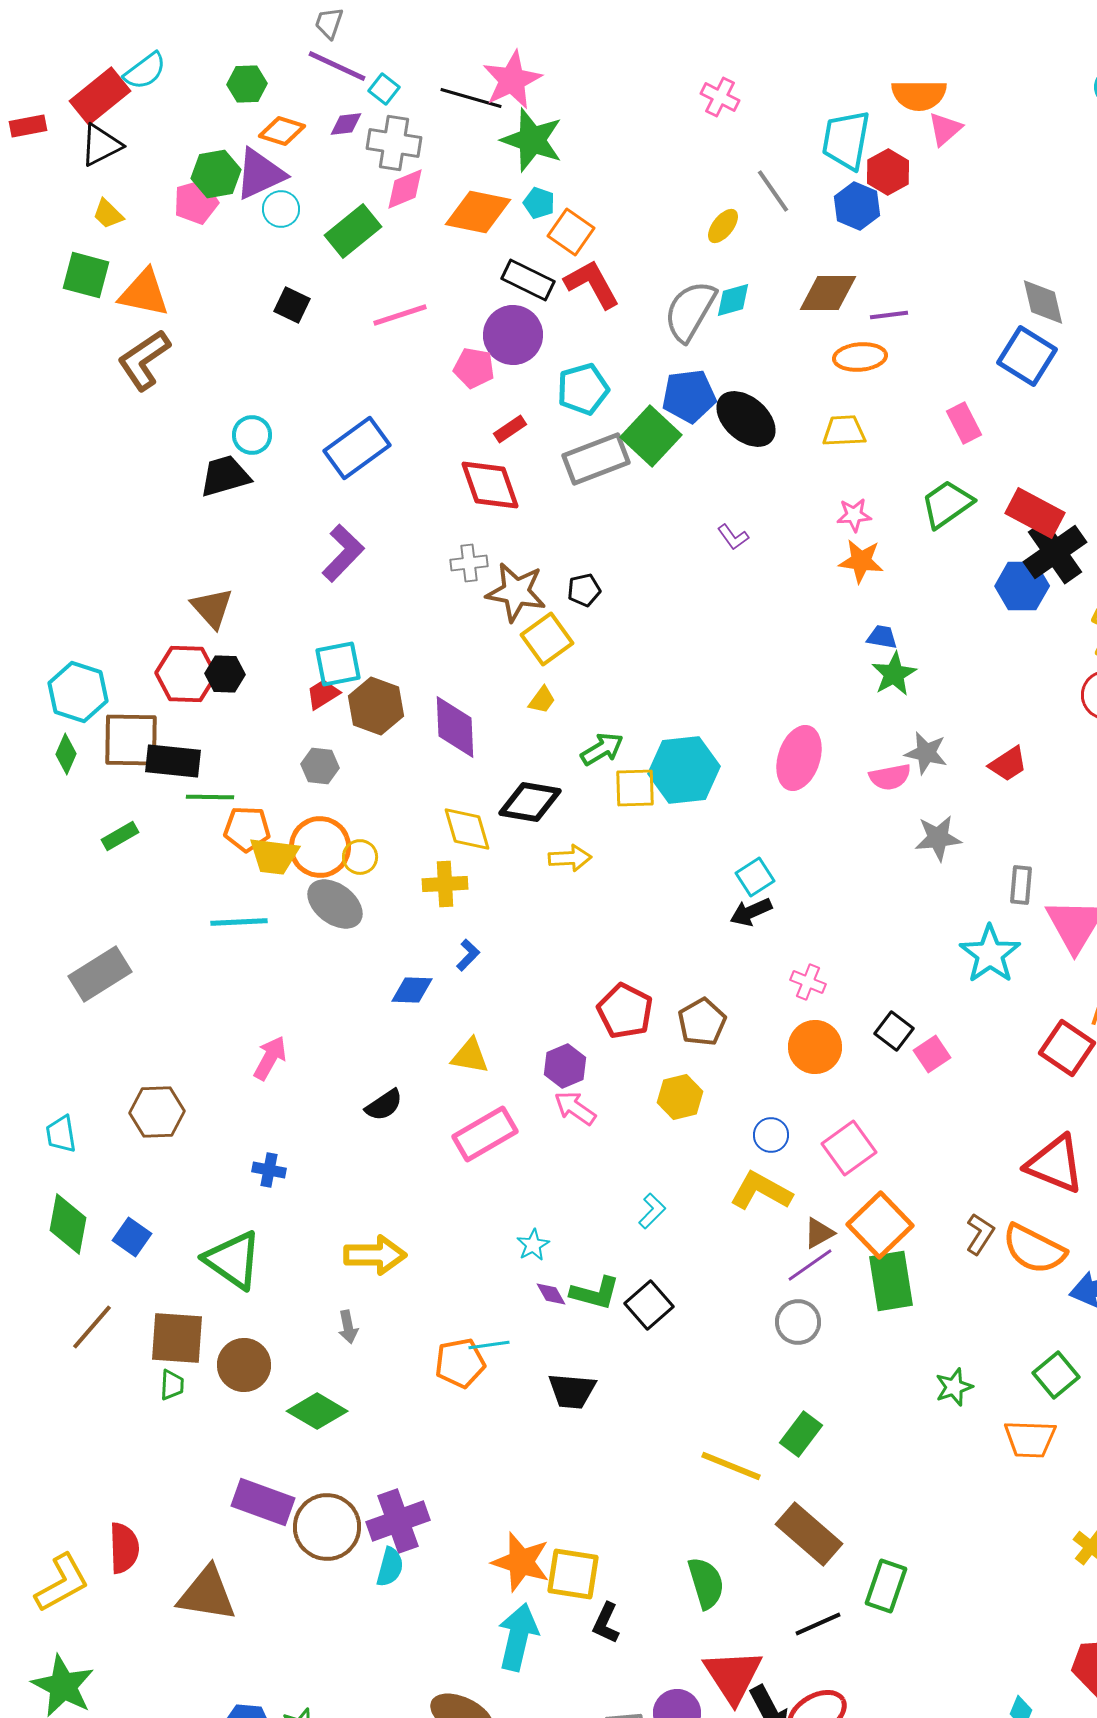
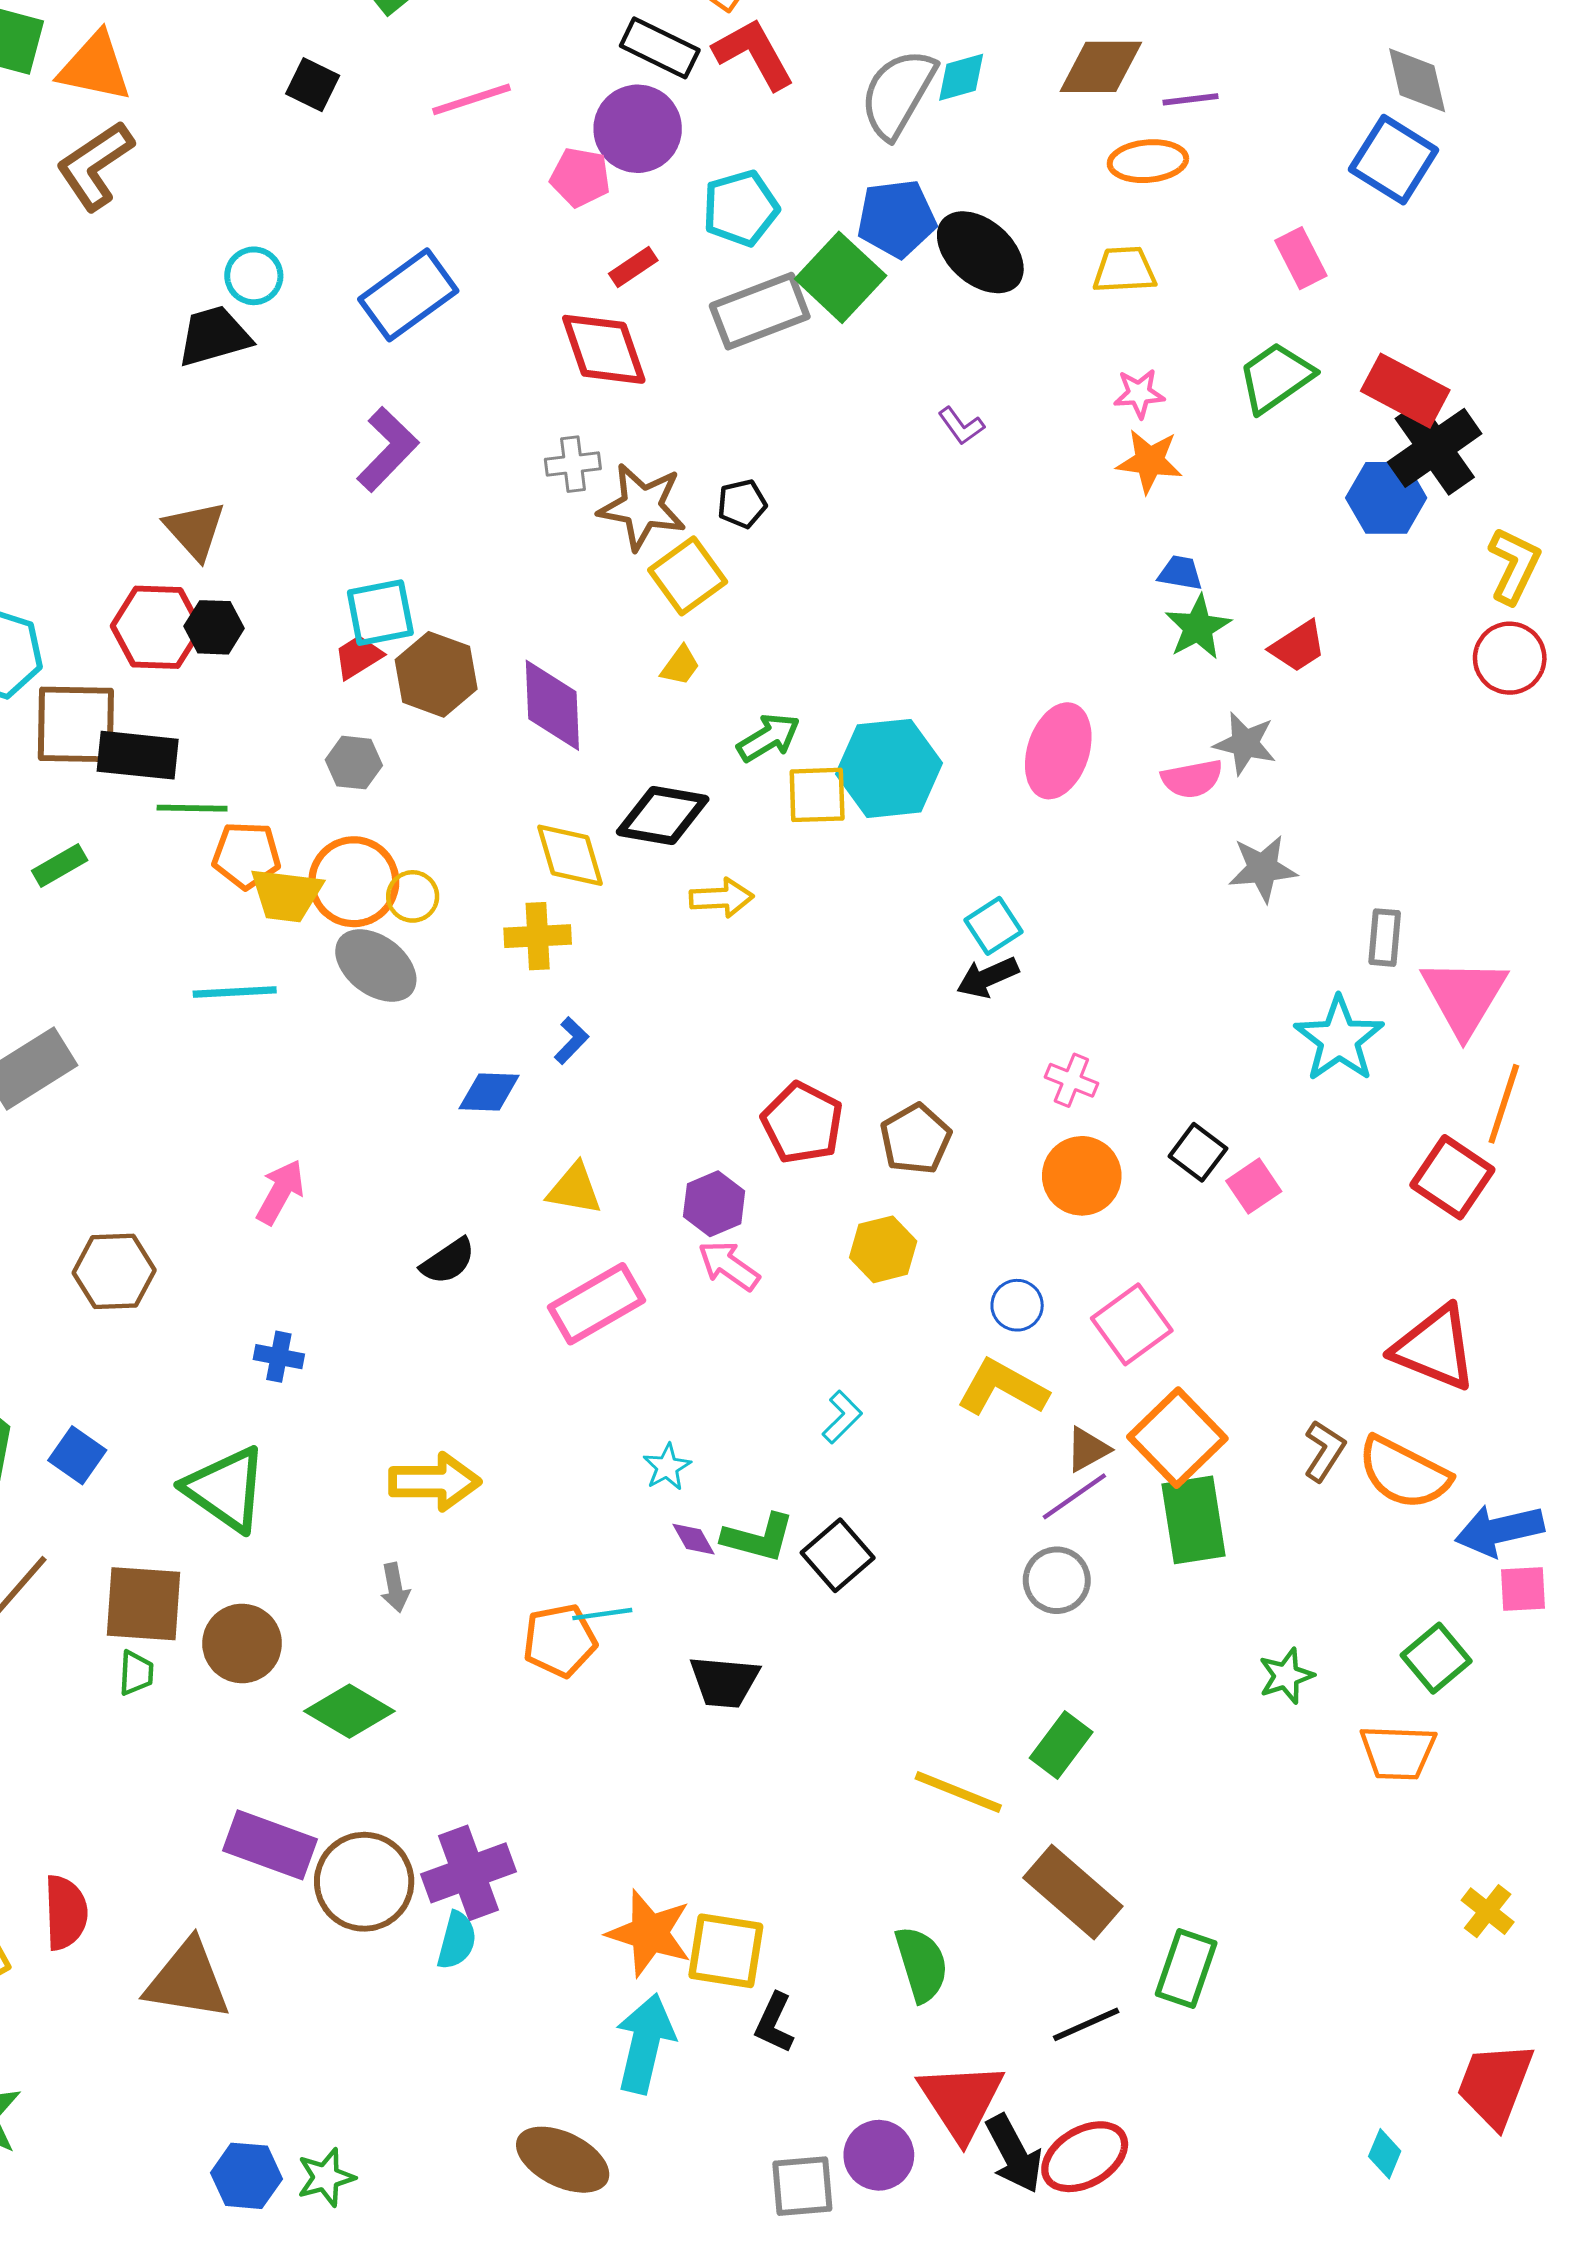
red trapezoid: (1008, 764) -> (1298, 646), moved

